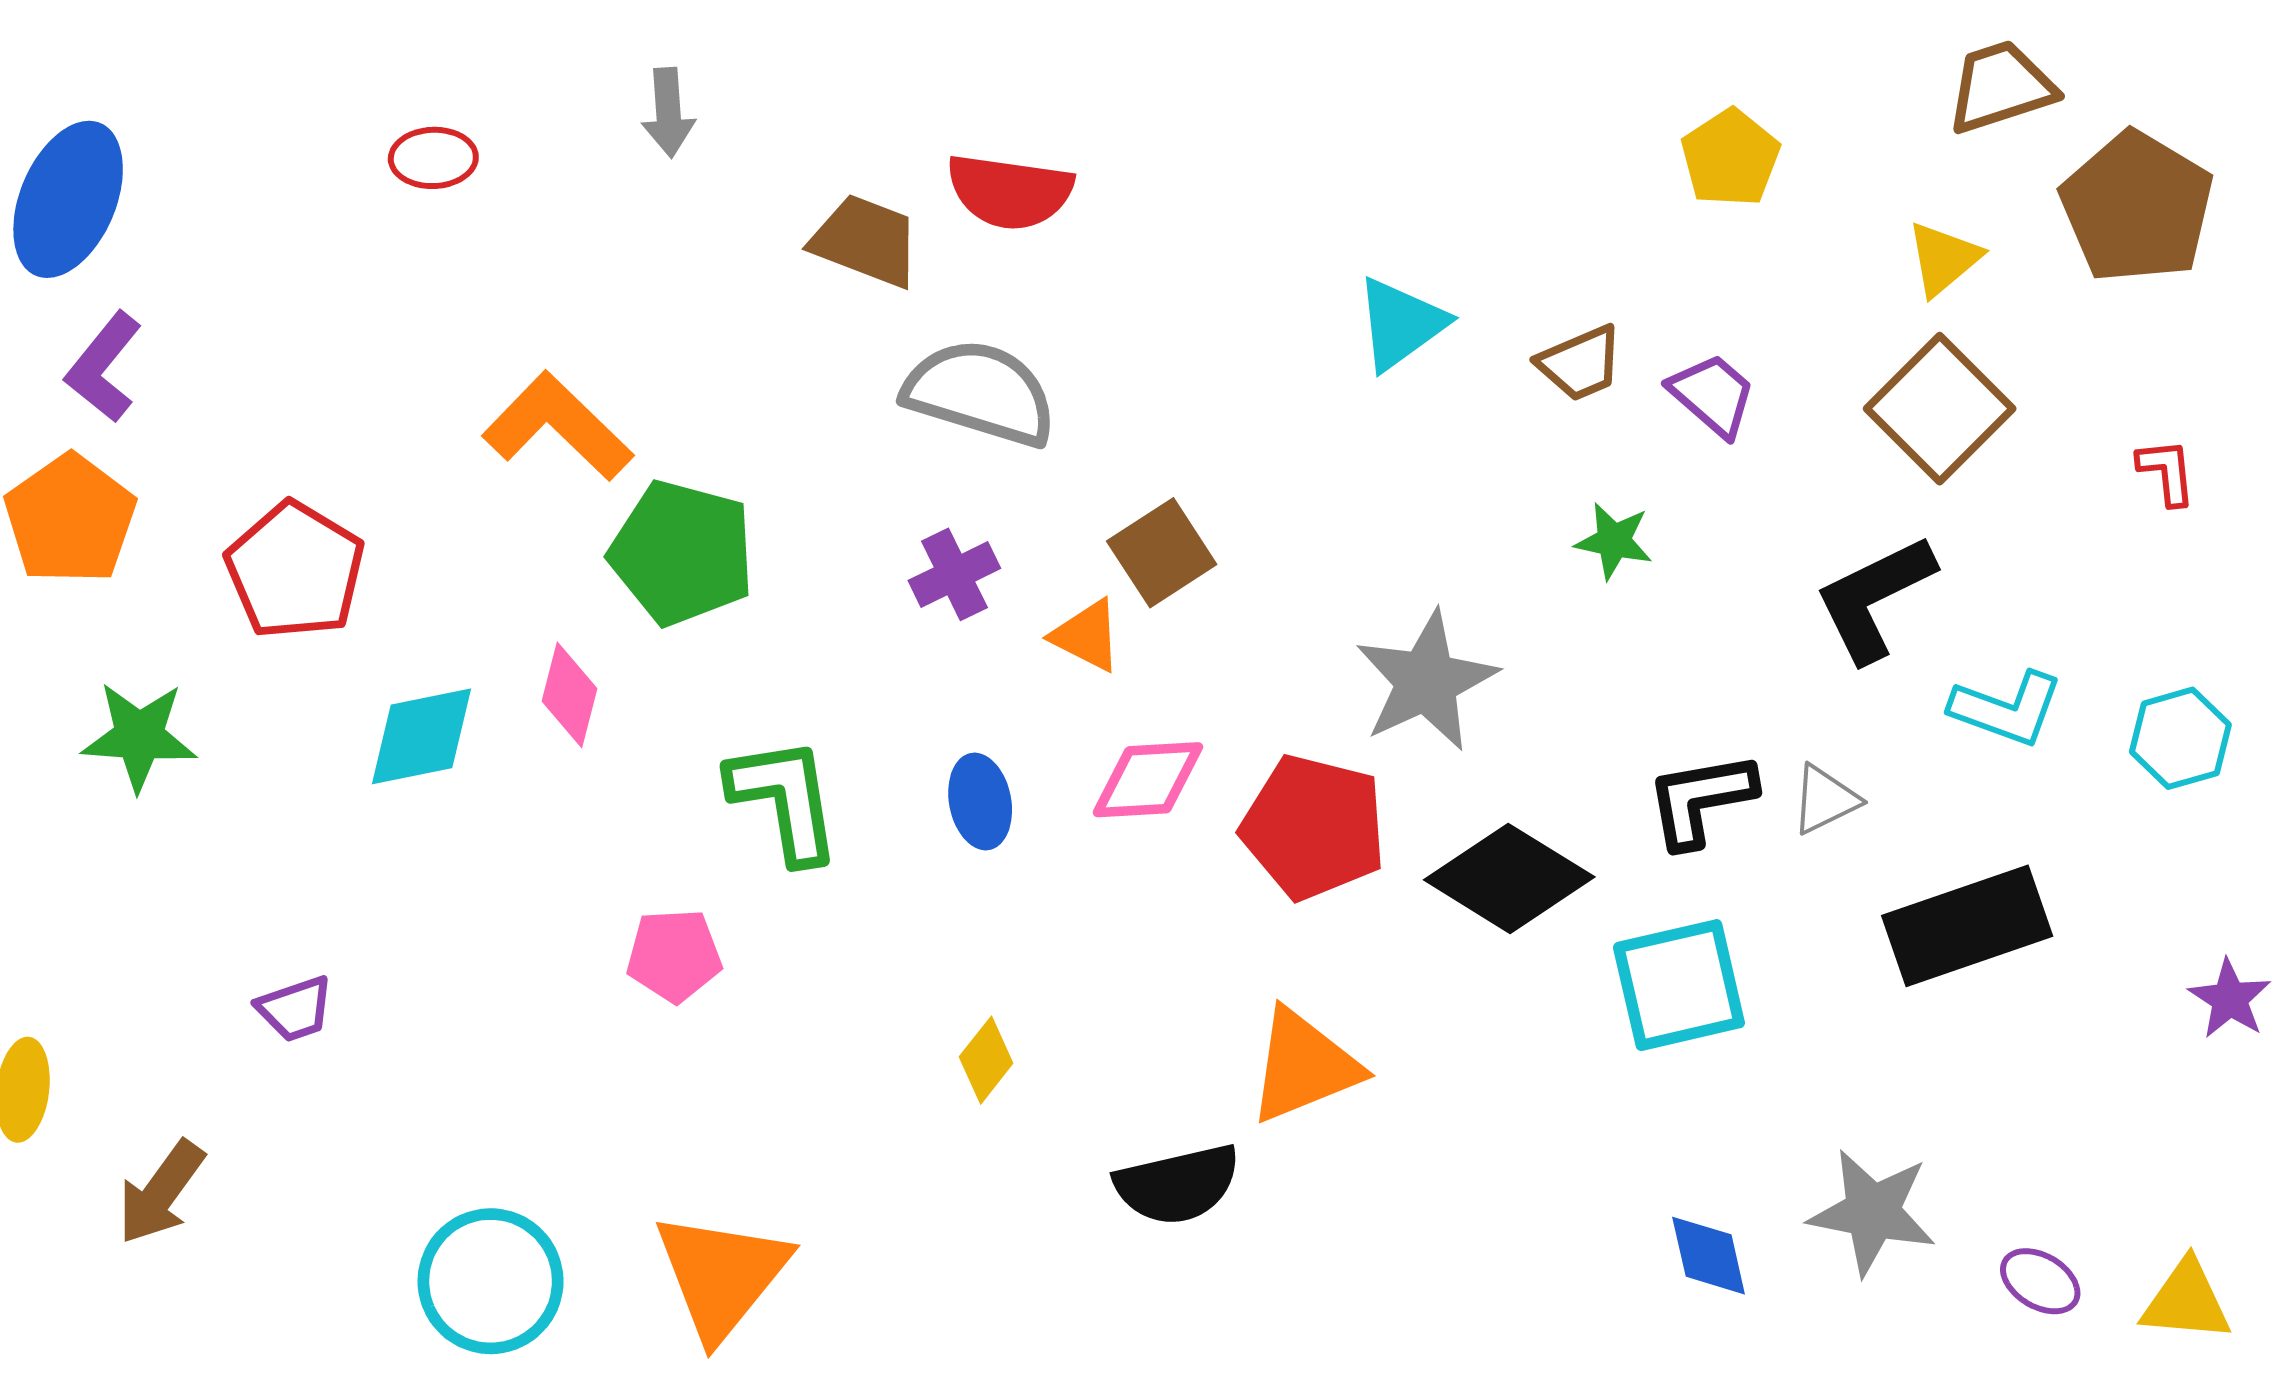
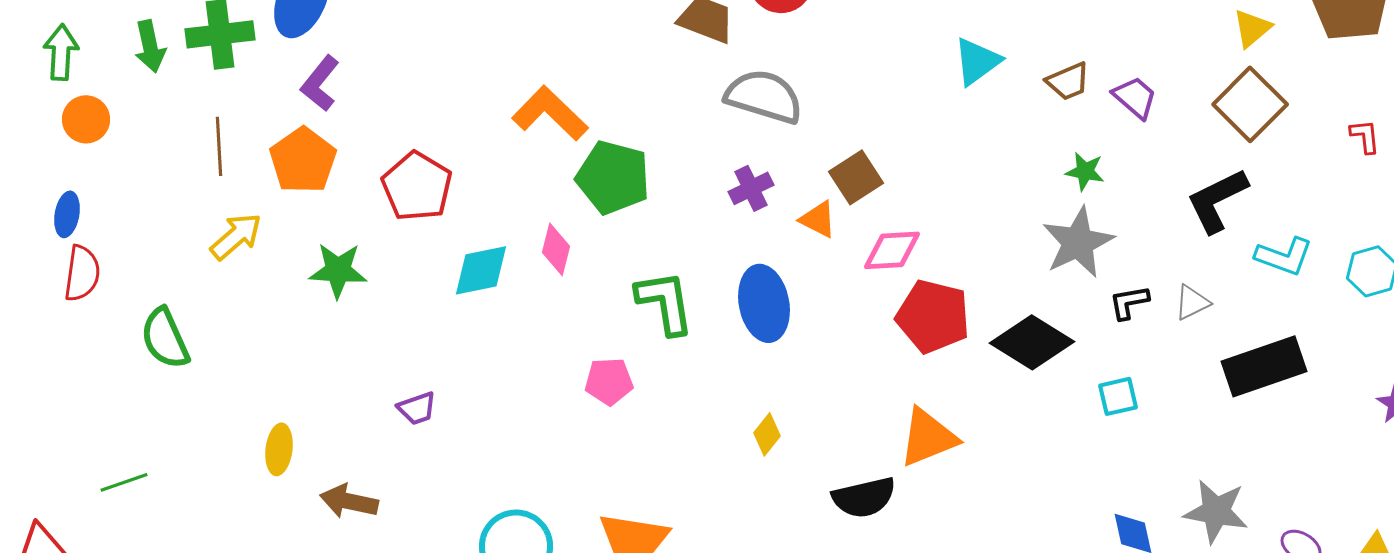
gray star: (1426, 681) -> (1078, 242), moved
pink diamond: (1148, 780) -> (892, 250), moved
black L-shape: (1701, 800) -> (1129, 302), size x0.7
blue ellipse: (980, 801) -> (764, 303), size x1.6
cyan square: (1679, 985) -> (1118, 396), size x0.6
brown arrow: (161, 1192) -> (349, 501), turned 66

